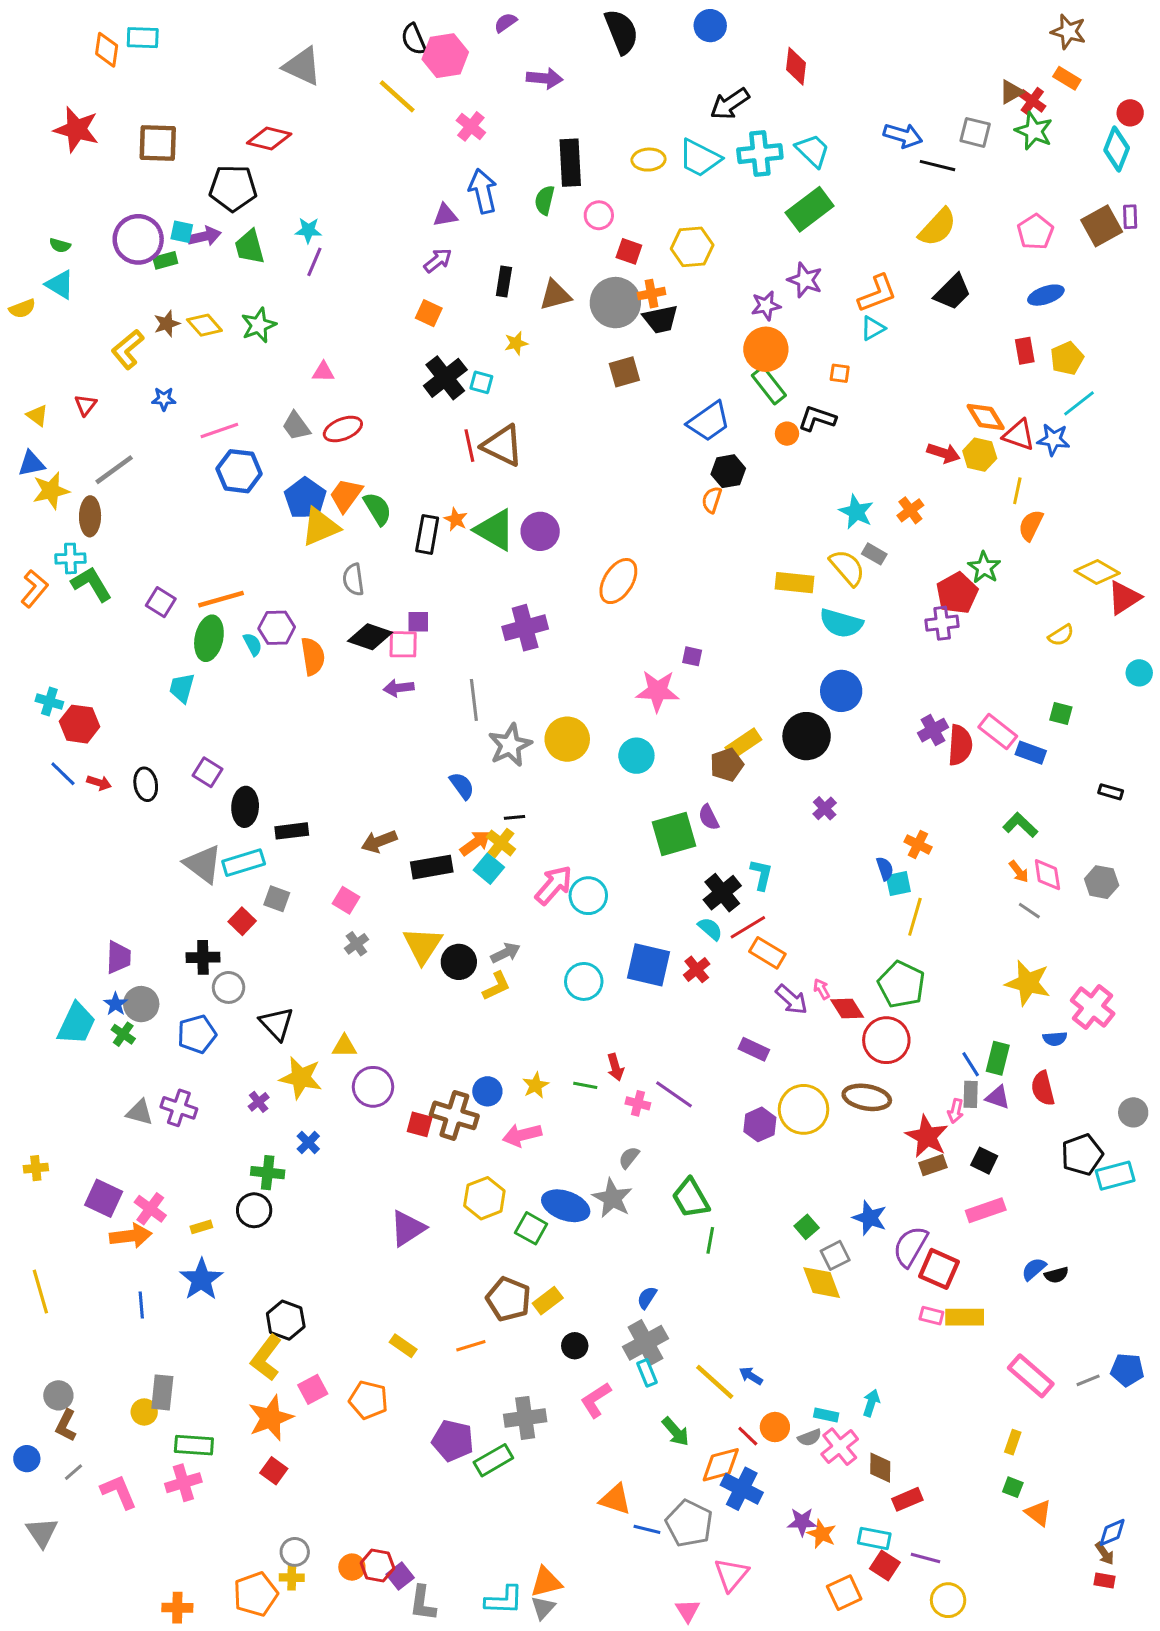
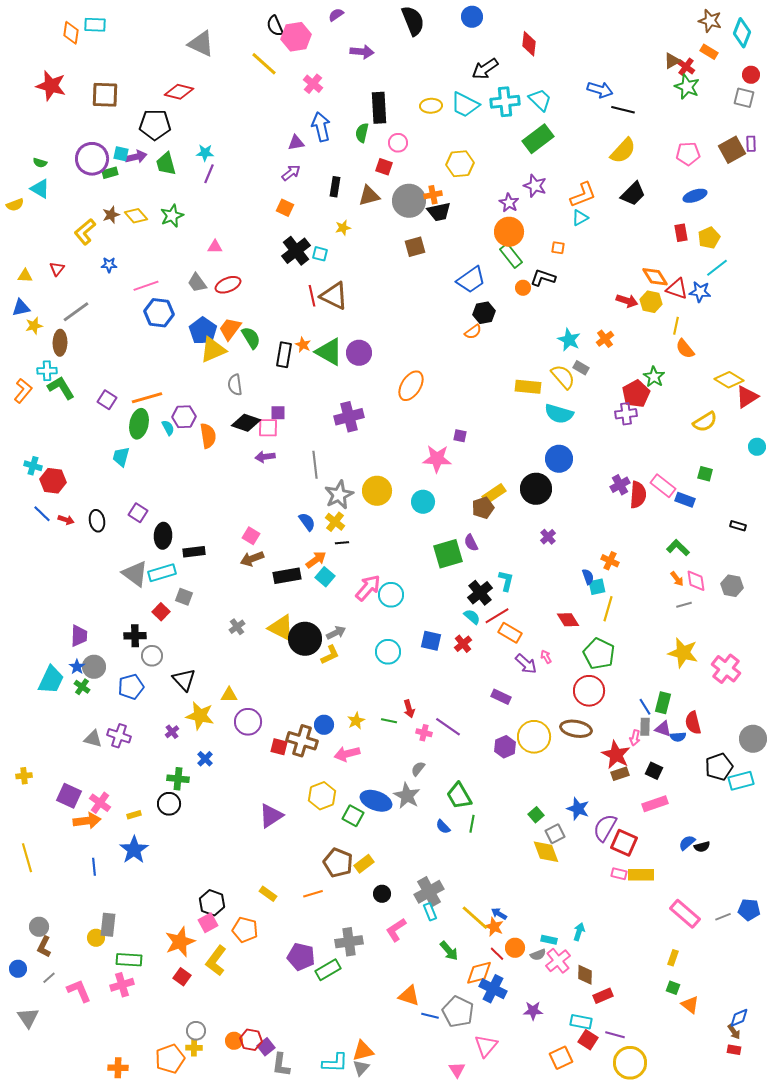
gray square: (975, 132) -> (744, 98), moved
cyan diamond: (1117, 149) -> (742, 33), moved
pink pentagon: (1035, 232) -> (688, 154), turned 30
red square: (629, 251) -> (384, 167), moved
purple star: (766, 306) -> (509, 203), turned -30
yellow triangle: (37, 415) -> (25, 276), turned -35
yellow star: (51, 491) -> (34, 326), size x0.7
orange semicircle: (712, 500) -> (473, 332), turned -144
orange semicircle: (1031, 525) -> (685, 349), turned -65
yellow semicircle: (1061, 635) -> (705, 422), size x1.4
yellow cross: (501, 843) -> (335, 522), moved
pink square: (346, 900) -> (251, 536), moved
gray line: (1029, 911) -> (684, 605), turned -49
yellow triangle: (423, 945) -> (281, 628), turned -36
black circle: (459, 962) -> (305, 639), size x1.4
blue square: (648, 965) -> (431, 641), size x0.7
red diamond: (847, 1009) -> (568, 620), moved
blue semicircle: (1055, 1039) -> (678, 737), moved
gray circle: (1133, 1112) -> (753, 739), size x1.4
blue semicircle: (647, 1298) -> (443, 827), moved, turned -77
black hexagon: (286, 1320) -> (212, 903), moved
yellow L-shape: (266, 1358) -> (216, 961), moved
orange star: (822, 1534) -> (494, 927), moved
yellow circle: (948, 1600) -> (630, 1063), size x1.4

